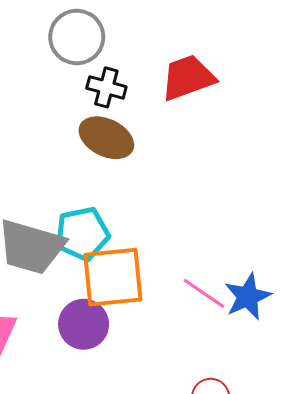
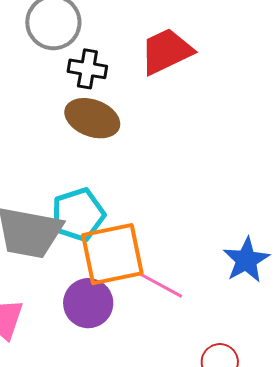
pink line: (204, 293) -> (161, 285), moved

